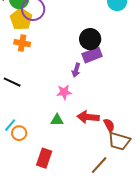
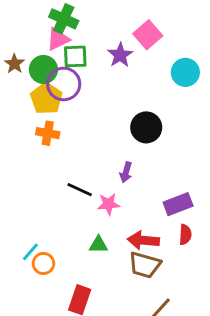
purple rectangle: (92, 55) -> (178, 204), moved
black line: (12, 82) -> (80, 190), moved
red semicircle: (109, 125) -> (185, 235), moved, turned 32
brown trapezoid: (119, 141) -> (145, 265), moved

